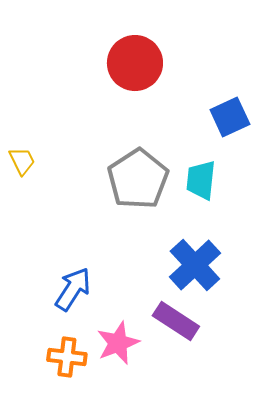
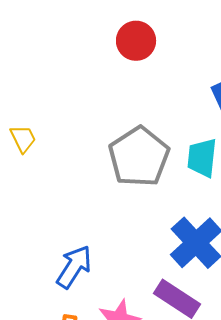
red circle: (135, 63) -> (136, 41), size x0.7

